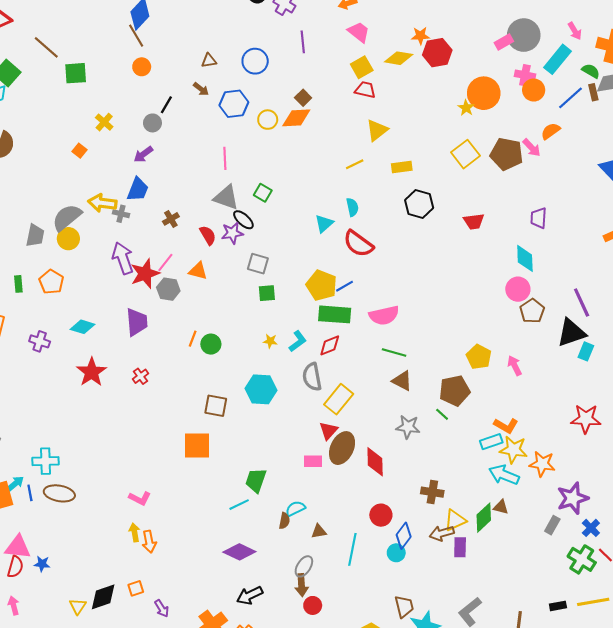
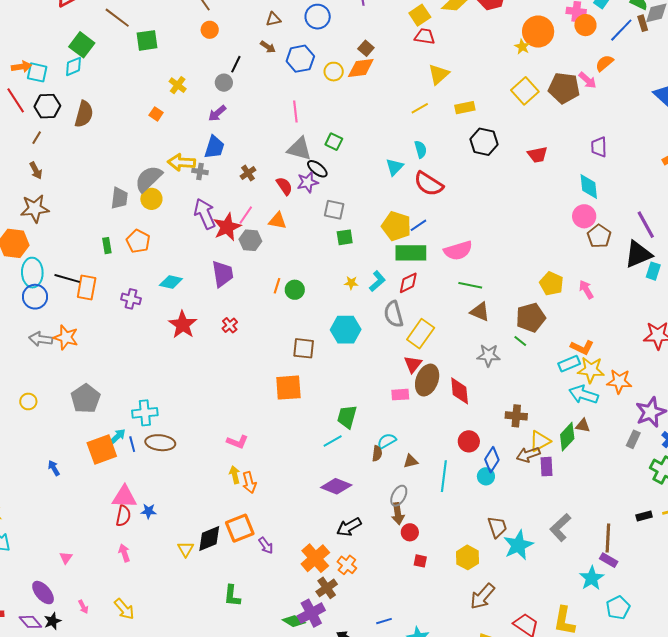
orange square: (136, 588) -> (240, 528), size x1.8

